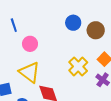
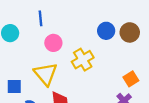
brown circle: (96, 30) -> (130, 32), moved
yellow cross: (78, 66) -> (83, 60), moved

